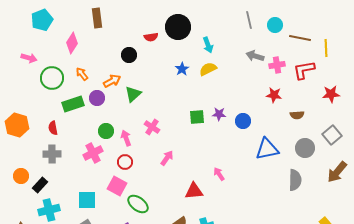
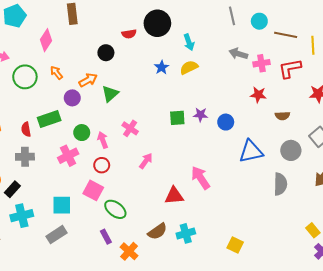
green rectangle: (73, 104) -> (49, 119), moved
pink arrow: (219, 174) -> (200, 178), size x1.6

